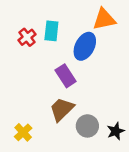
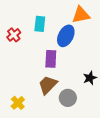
red cross: (27, 37) -> (14, 35), moved
purple rectangle: (66, 76) -> (51, 59), turned 36
black star: (116, 131) -> (90, 78), moved

